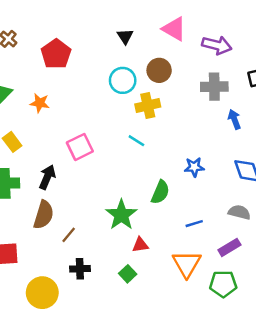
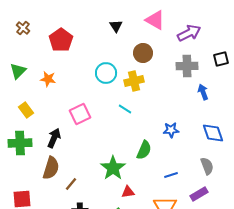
purple arrow: (217, 45) -> (189, 33), turned -40
cyan circle: (123, 80) -> (106, 73), moved
gray semicircle: (239, 212) -> (207, 166), turned 54

